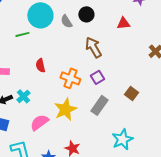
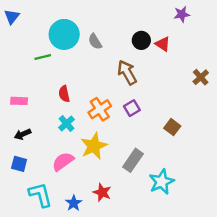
black circle: (86, 14) -> (141, 40), moved
red triangle: (123, 23) -> (163, 44), turned 40
orange cross: (70, 78) -> (100, 109), turned 36
cyan cross: (23, 96) -> (67, 124), moved
gray rectangle: (99, 105) -> (133, 160), moved

